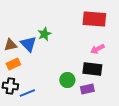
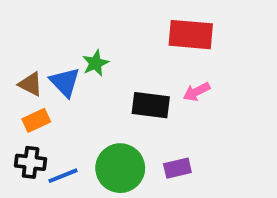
brown triangle: (10, 45) -> (31, 84), turned 40
black rectangle: (92, 69) -> (151, 105), moved
green circle: (67, 80) -> (120, 168), moved, size x1.6

